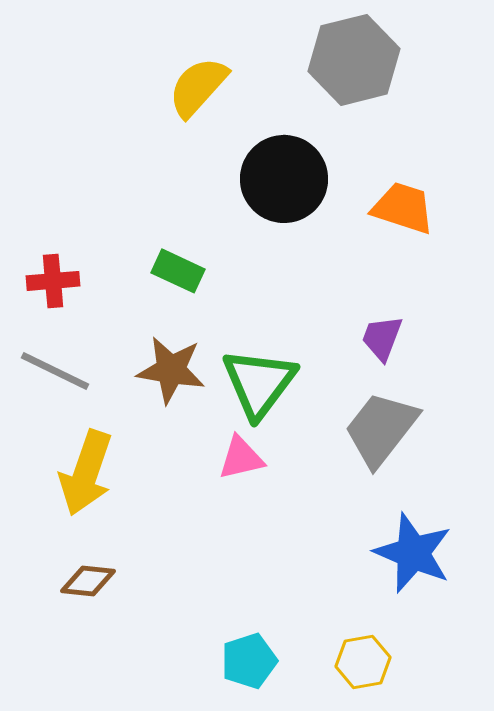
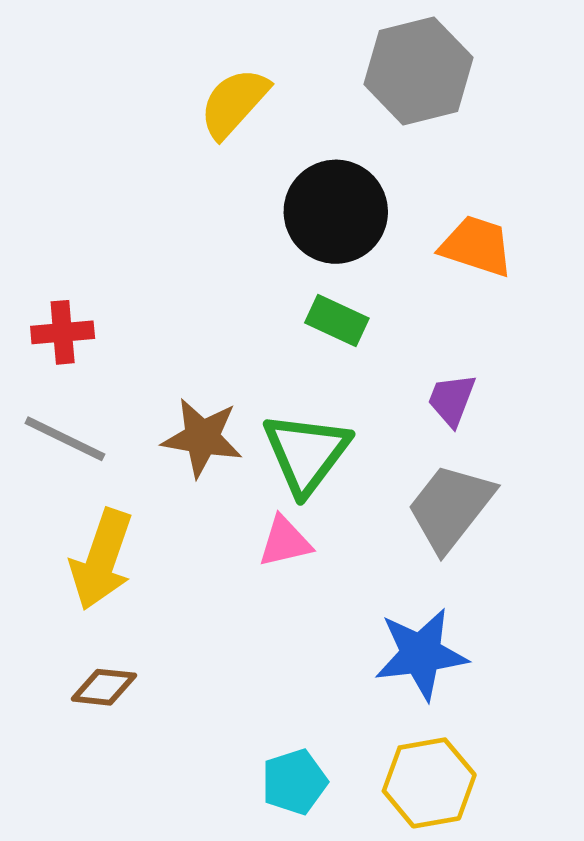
green rectangle: (178, 271) -> (337, 321), moved
blue star: (413, 553) -> (421, 654), moved, turned -30
yellow hexagon: (363, 662) -> (429, 783), size x1.4

